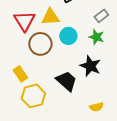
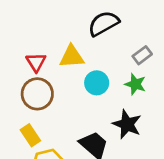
red triangle: (24, 21) -> (36, 62), size x0.7
brown circle: (40, 44) -> (37, 94), moved

